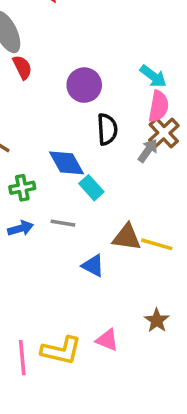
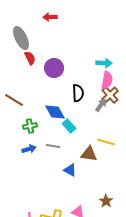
cyan arrow: (153, 76) -> (104, 63), turned -35
purple circle: (84, 85) -> (54, 68), moved
yellow line: (157, 244) -> (106, 142), moved

